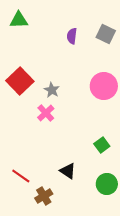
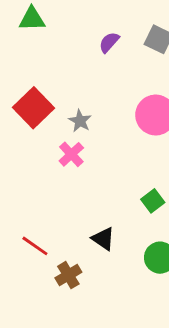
purple semicircle: (72, 36) -> (109, 42), turned 35

